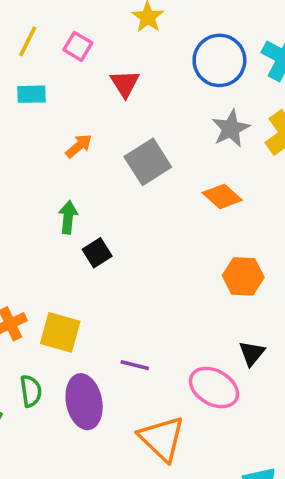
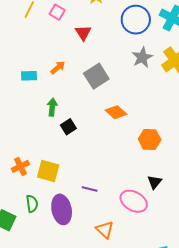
cyan rectangle: (31, 94) -> (29, 76), moved
orange diamond: (222, 196) -> (116, 112), moved
orange triangle: (162, 438) -> (105, 230), size x0.7

